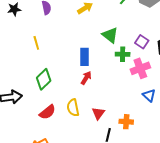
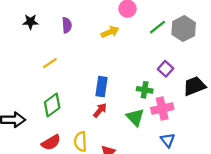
green triangle: (110, 35) -> (135, 117), moved
purple square: (142, 42) -> (166, 69), moved
yellow line: (36, 43) -> (50, 63), turned 64

